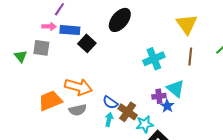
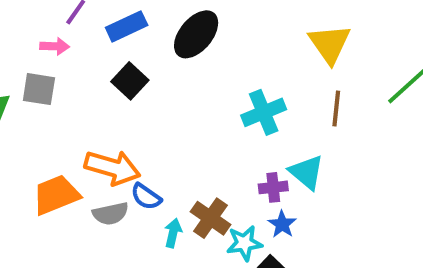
blue rectangle: (70, 30) -> (127, 26), moved, turned -30
blue semicircle: (110, 102) -> (146, 197), moved
blue star: (167, 106) -> (282, 224), moved

